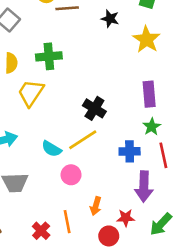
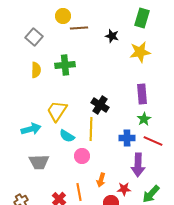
yellow star: (146, 39) -> (140, 52), turned 30
yellow trapezoid: (31, 93) -> (57, 111), moved
yellow line: (83, 140) -> (91, 129), turned -55
red line: (163, 155) -> (153, 141), turned -54

